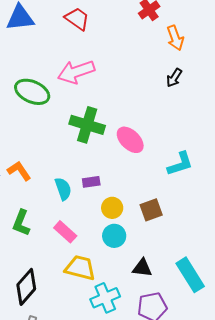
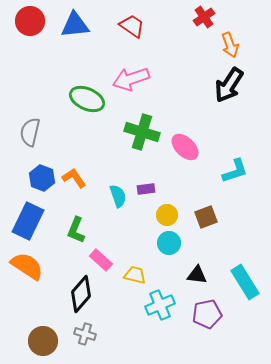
black arrow: (174, 78) -> (229, 85), size x1.8
pink rectangle: (65, 232) -> (101, 260), moved
yellow trapezoid: (80, 268) -> (135, 275), size x0.7

